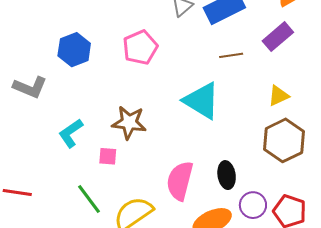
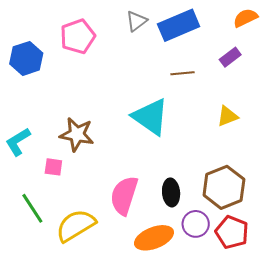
purple rectangle: (278, 37) -> (230, 57), size x0.7
pink pentagon: (140, 47) -> (78, 36), moved
brown hexagon: (284, 140) -> (224, 187), moved

